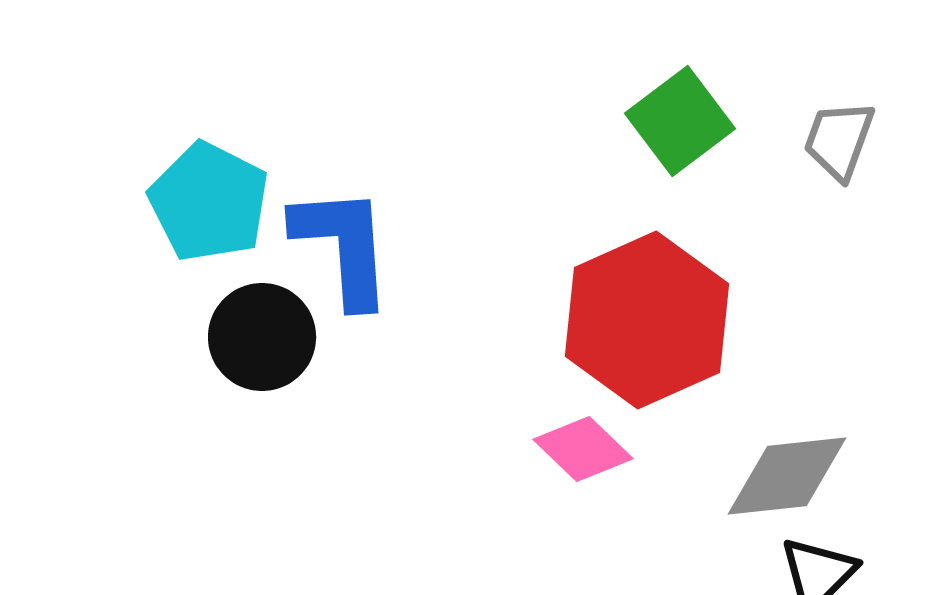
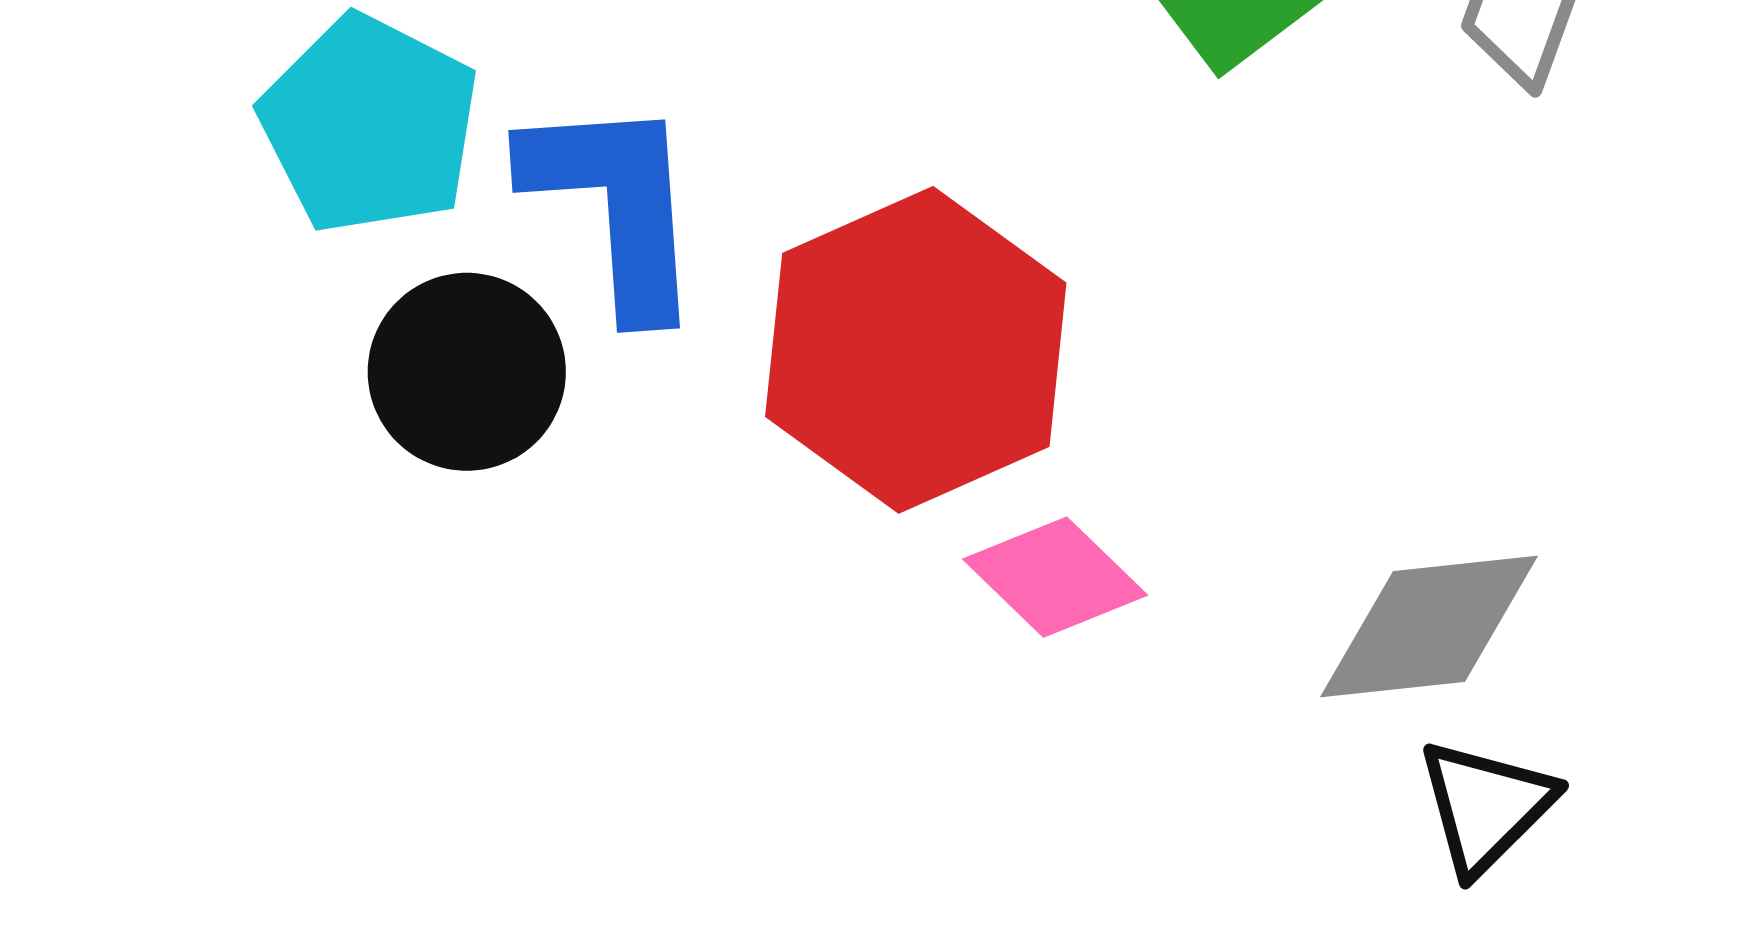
red hexagon: (647, 320) -> (916, 350), moved

